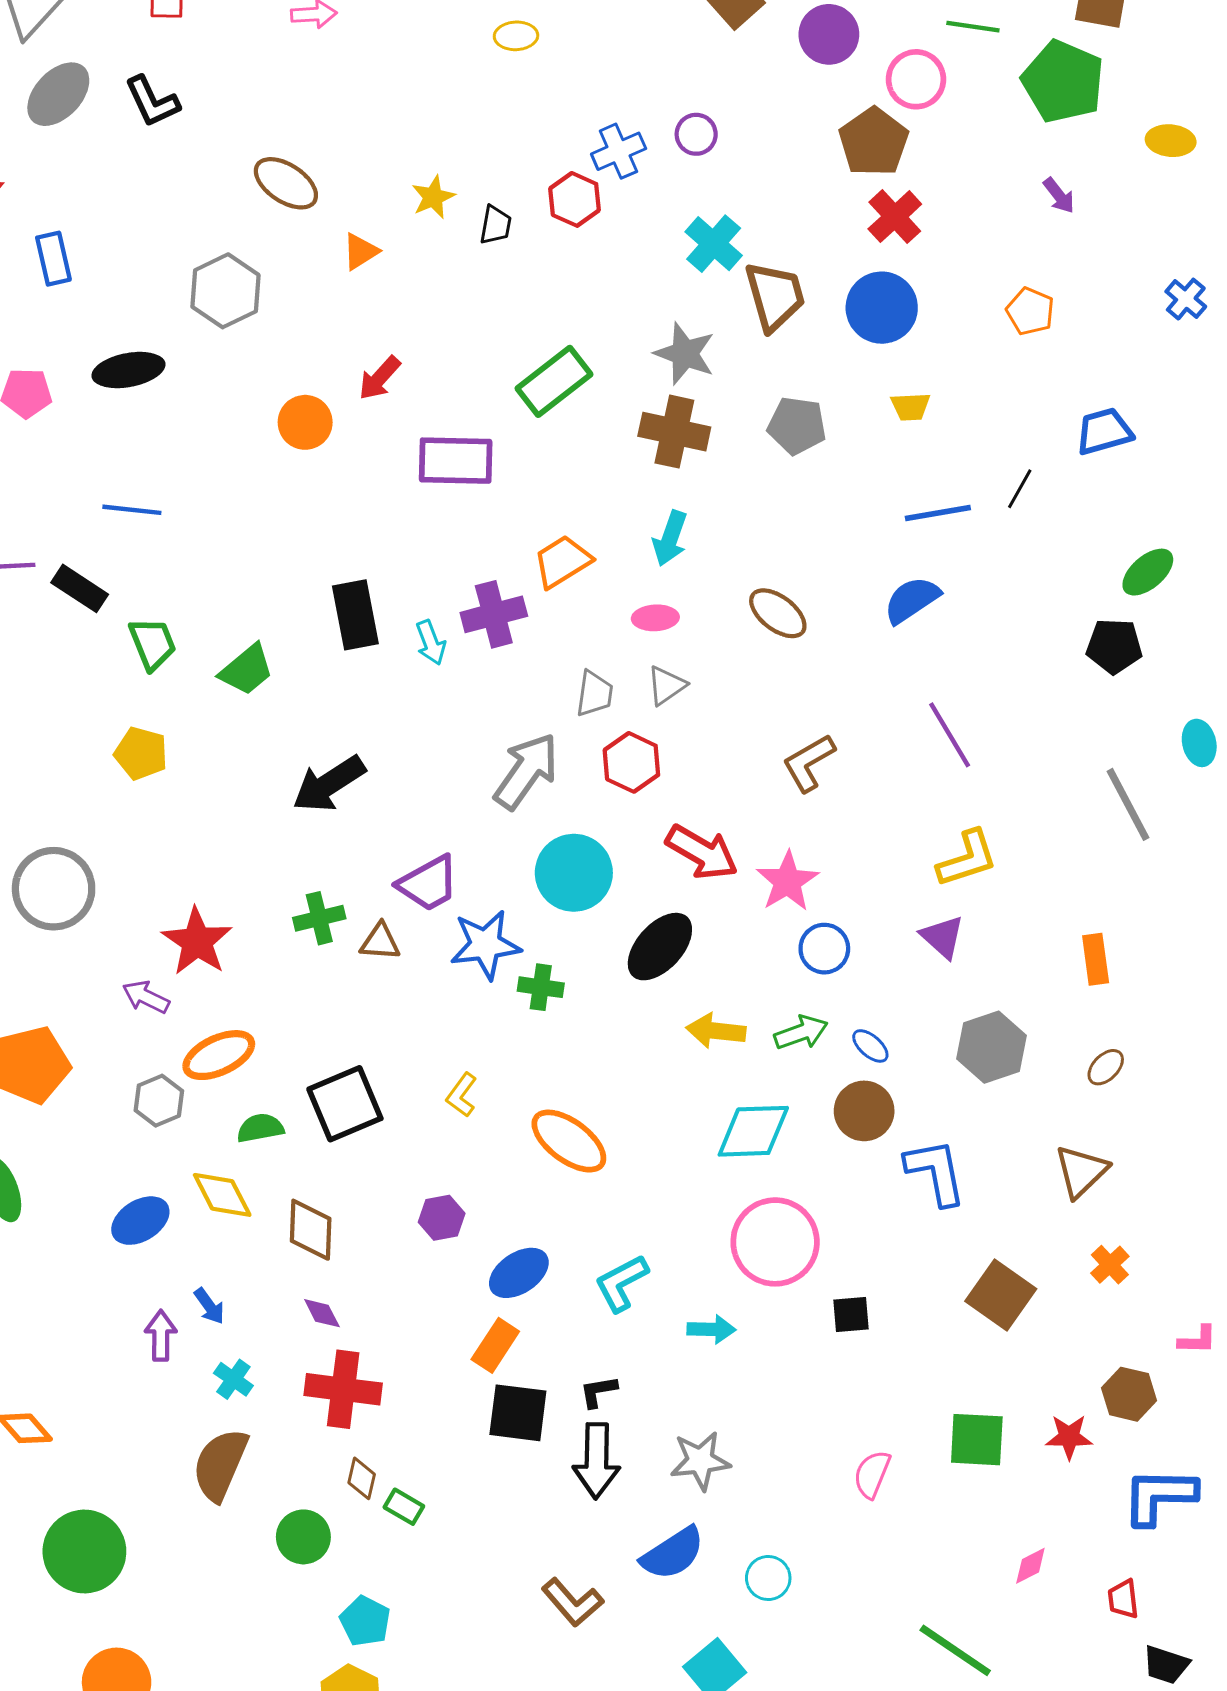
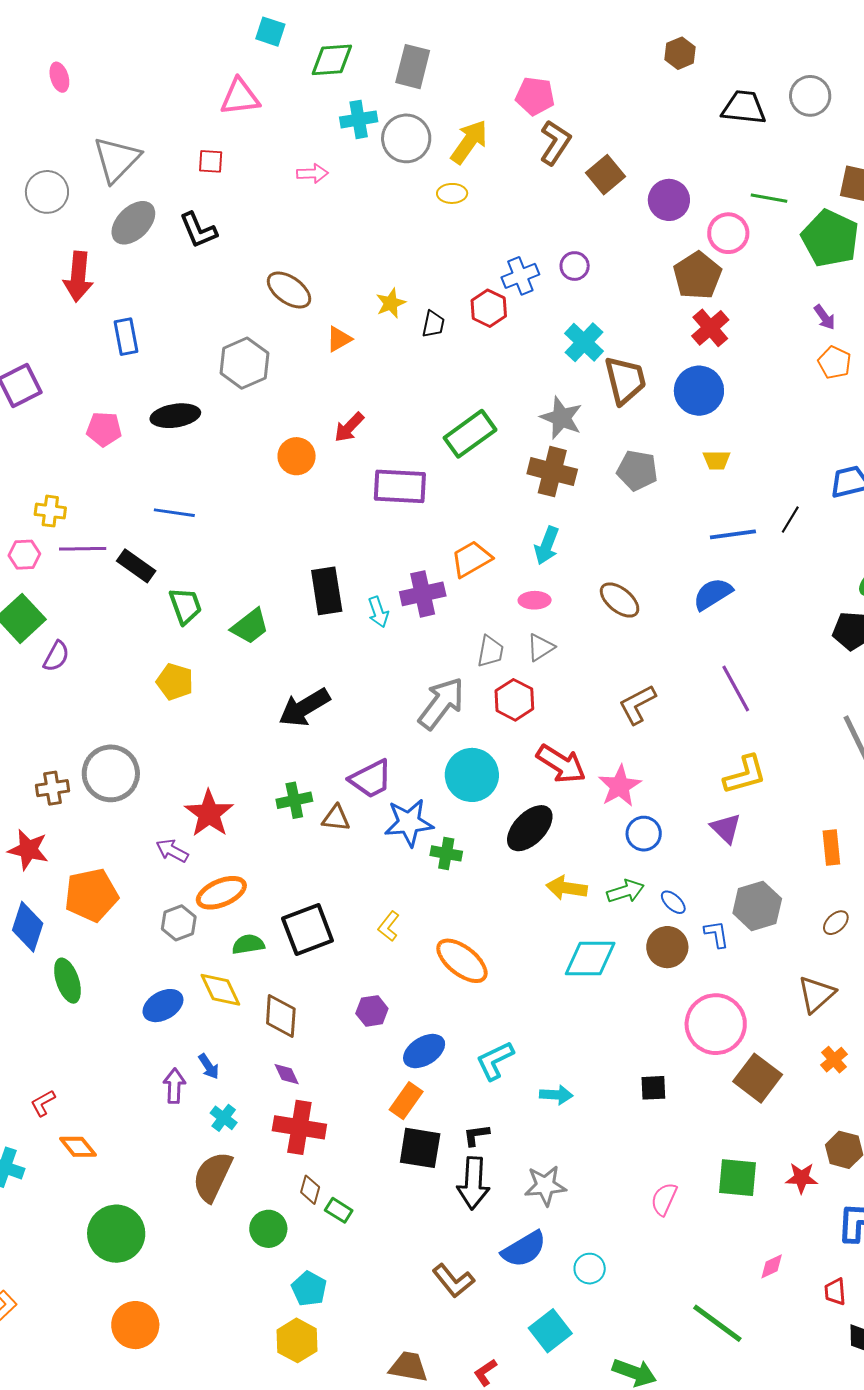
orange pentagon: (1030, 311) -> (835, 362), moved
blue L-shape: (936, 1172) -> (717, 934), moved, size x0.6
pink circle: (775, 1242) -> (716, 1024), moved

